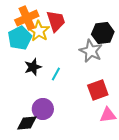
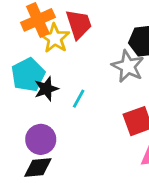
cyan pentagon: (20, 38) -> (28, 75), moved
purple circle: (43, 109) -> (41, 139), moved

